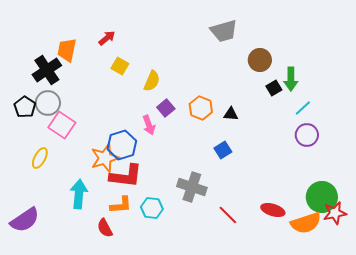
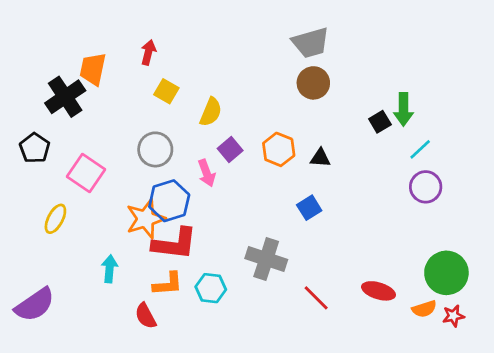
red arrow: (107, 38) -> (148, 52), turned -36
brown circle: (260, 60) -> (313, 83), moved
gray circle: (48, 103) -> (155, 149), moved
cyan arrow: (79, 194) -> (110, 269), size x0.7
red star: (335, 213) -> (453, 316), moved, size x0.7
orange semicircle: (306, 223) -> (424, 309), size x0.6

